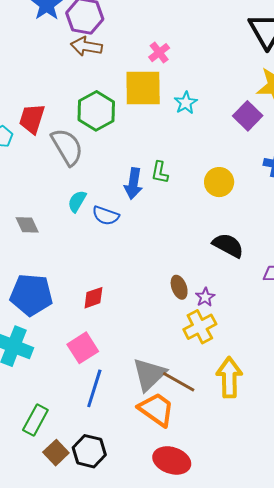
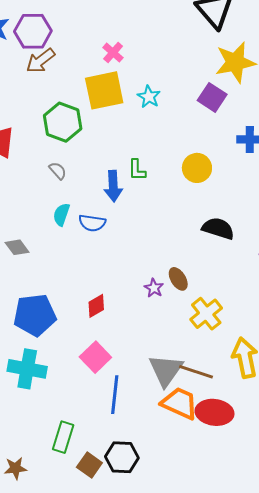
brown arrow: (86, 46) -> (40, 61), turned -36
gray semicircle: (67, 147) -> (58, 171), moved, size x0.5
purple star: (205, 297) -> (154, 288), moved
red ellipse: (172, 460) -> (214, 412), moved

